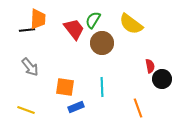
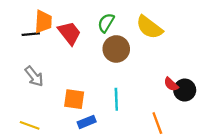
red trapezoid: (74, 29) -> (70, 33), moved
red semicircle: (150, 66) -> (171, 84), moved, turned 144

